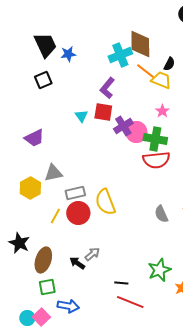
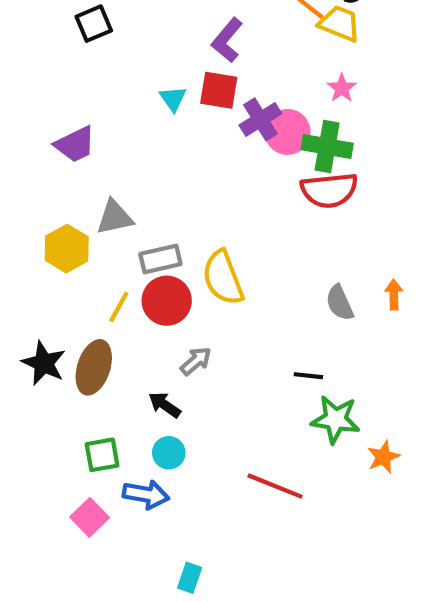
gray arrow: (92, 254) -> (196, 361), moved
brown ellipse: (43, 260) -> (94, 367), moved
green star: (159, 270) -> (335, 419), turned 30
black line: (121, 283) -> (308, 376), moved
cyan circle: (27, 318) -> (169, 453), moved

